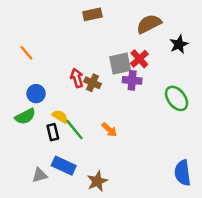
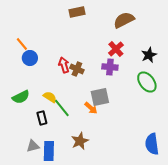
black star: (179, 44) -> (149, 55), moved
gray square: (120, 64) -> (100, 97), moved
blue circle: (36, 94) -> (30, 58), moved
black rectangle: (53, 132) -> (42, 118), moved
blue rectangle: (64, 166) -> (49, 151), moved, turned 66
brown star: (97, 181) -> (80, 141), moved

